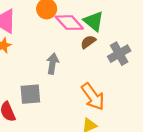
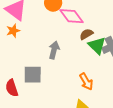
green triangle: (94, 21) -> (97, 46), moved
orange arrow: (93, 97) -> (86, 82), size x0.7

